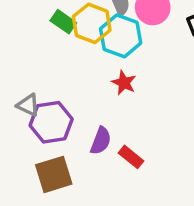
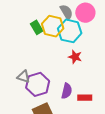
green rectangle: (63, 22) -> (37, 27), turned 32
red rectangle: (131, 157) -> (85, 98), turned -32

